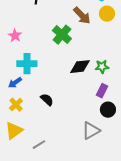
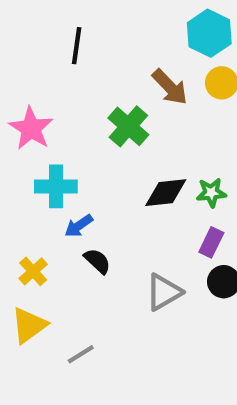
pink star: (15, 36) -> (31, 128), size x1.5
blue arrow: (15, 83) -> (79, 226), moved
gray triangle: (91, 131) -> (164, 292), moved

